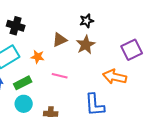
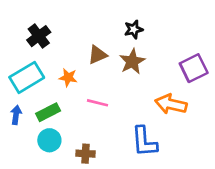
black cross: (16, 26) -> (39, 36), turned 36

